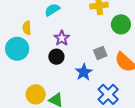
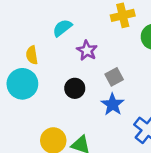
purple star: (62, 38) -> (87, 50), moved
gray square: (100, 53) -> (114, 77), moved

